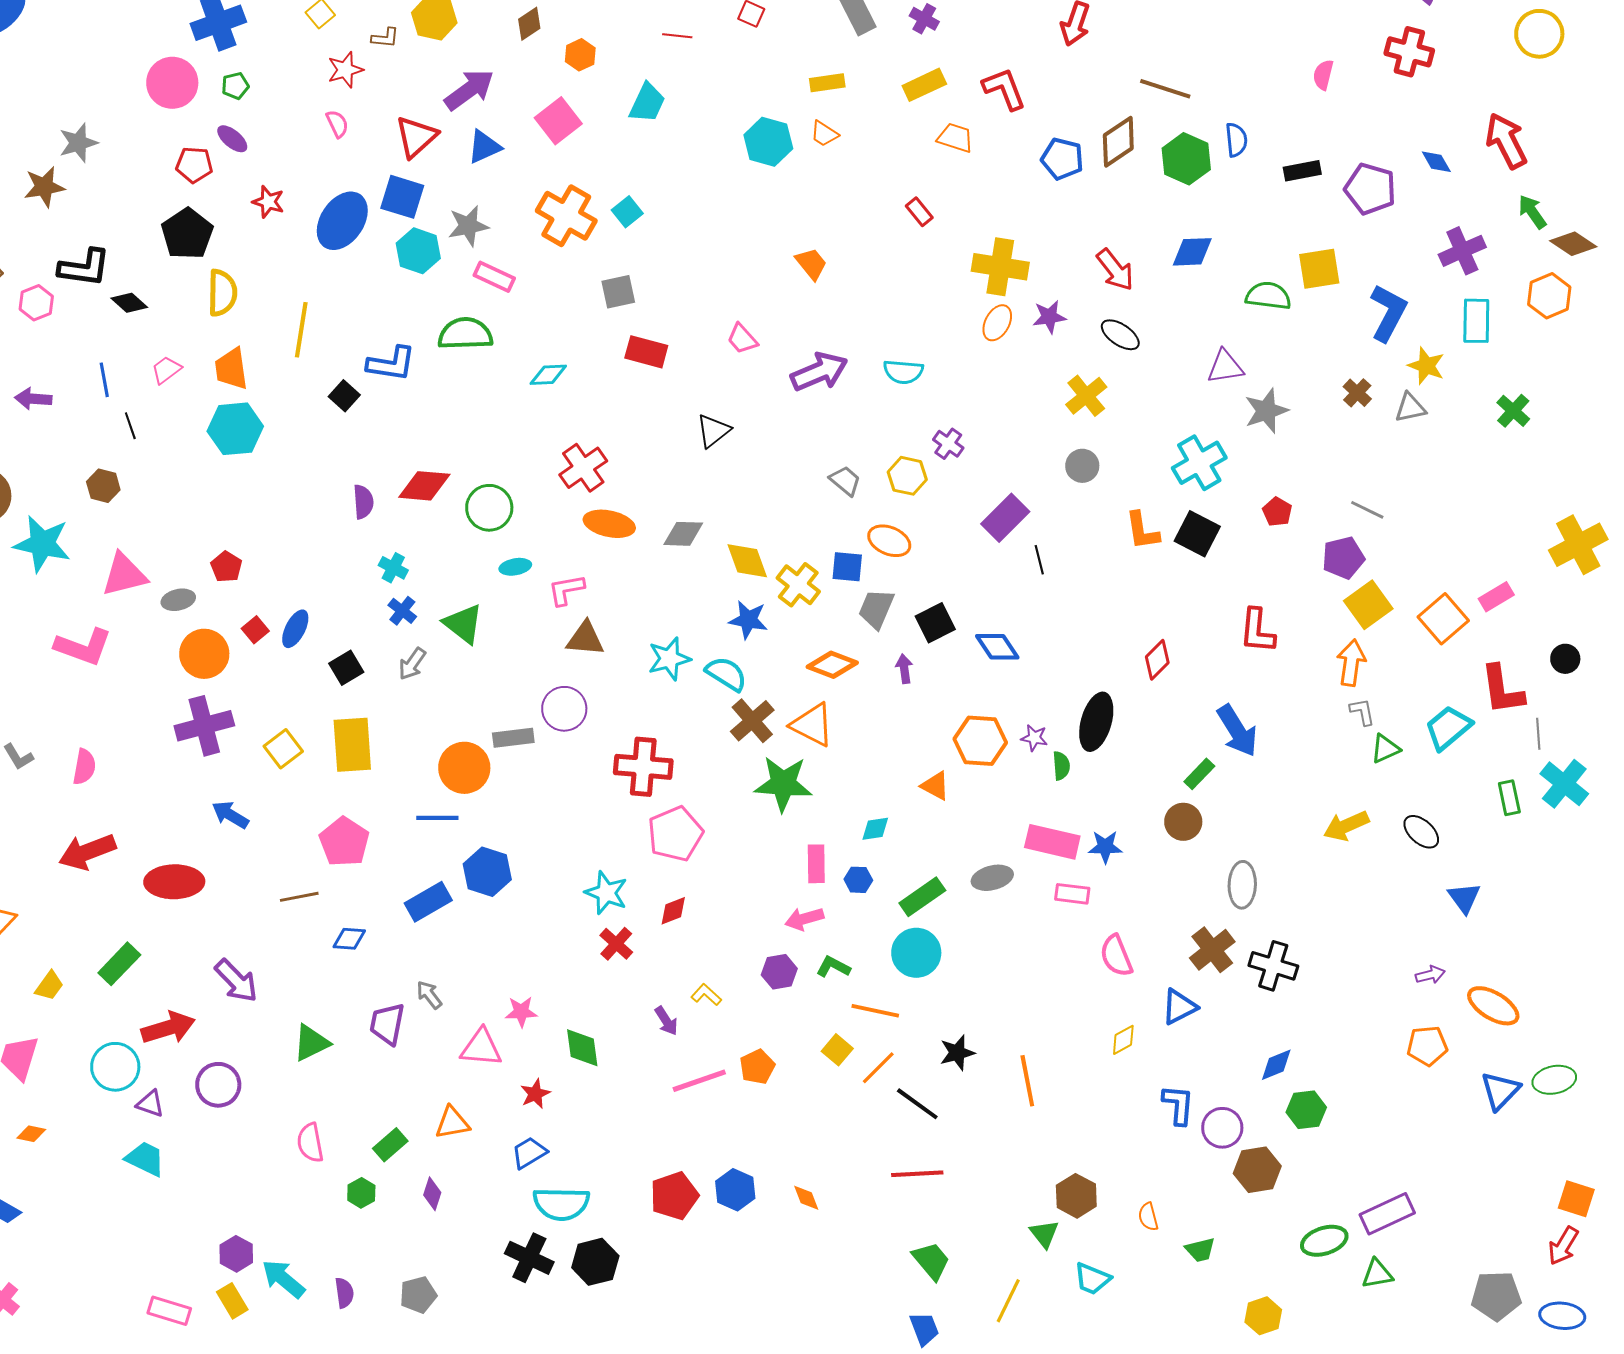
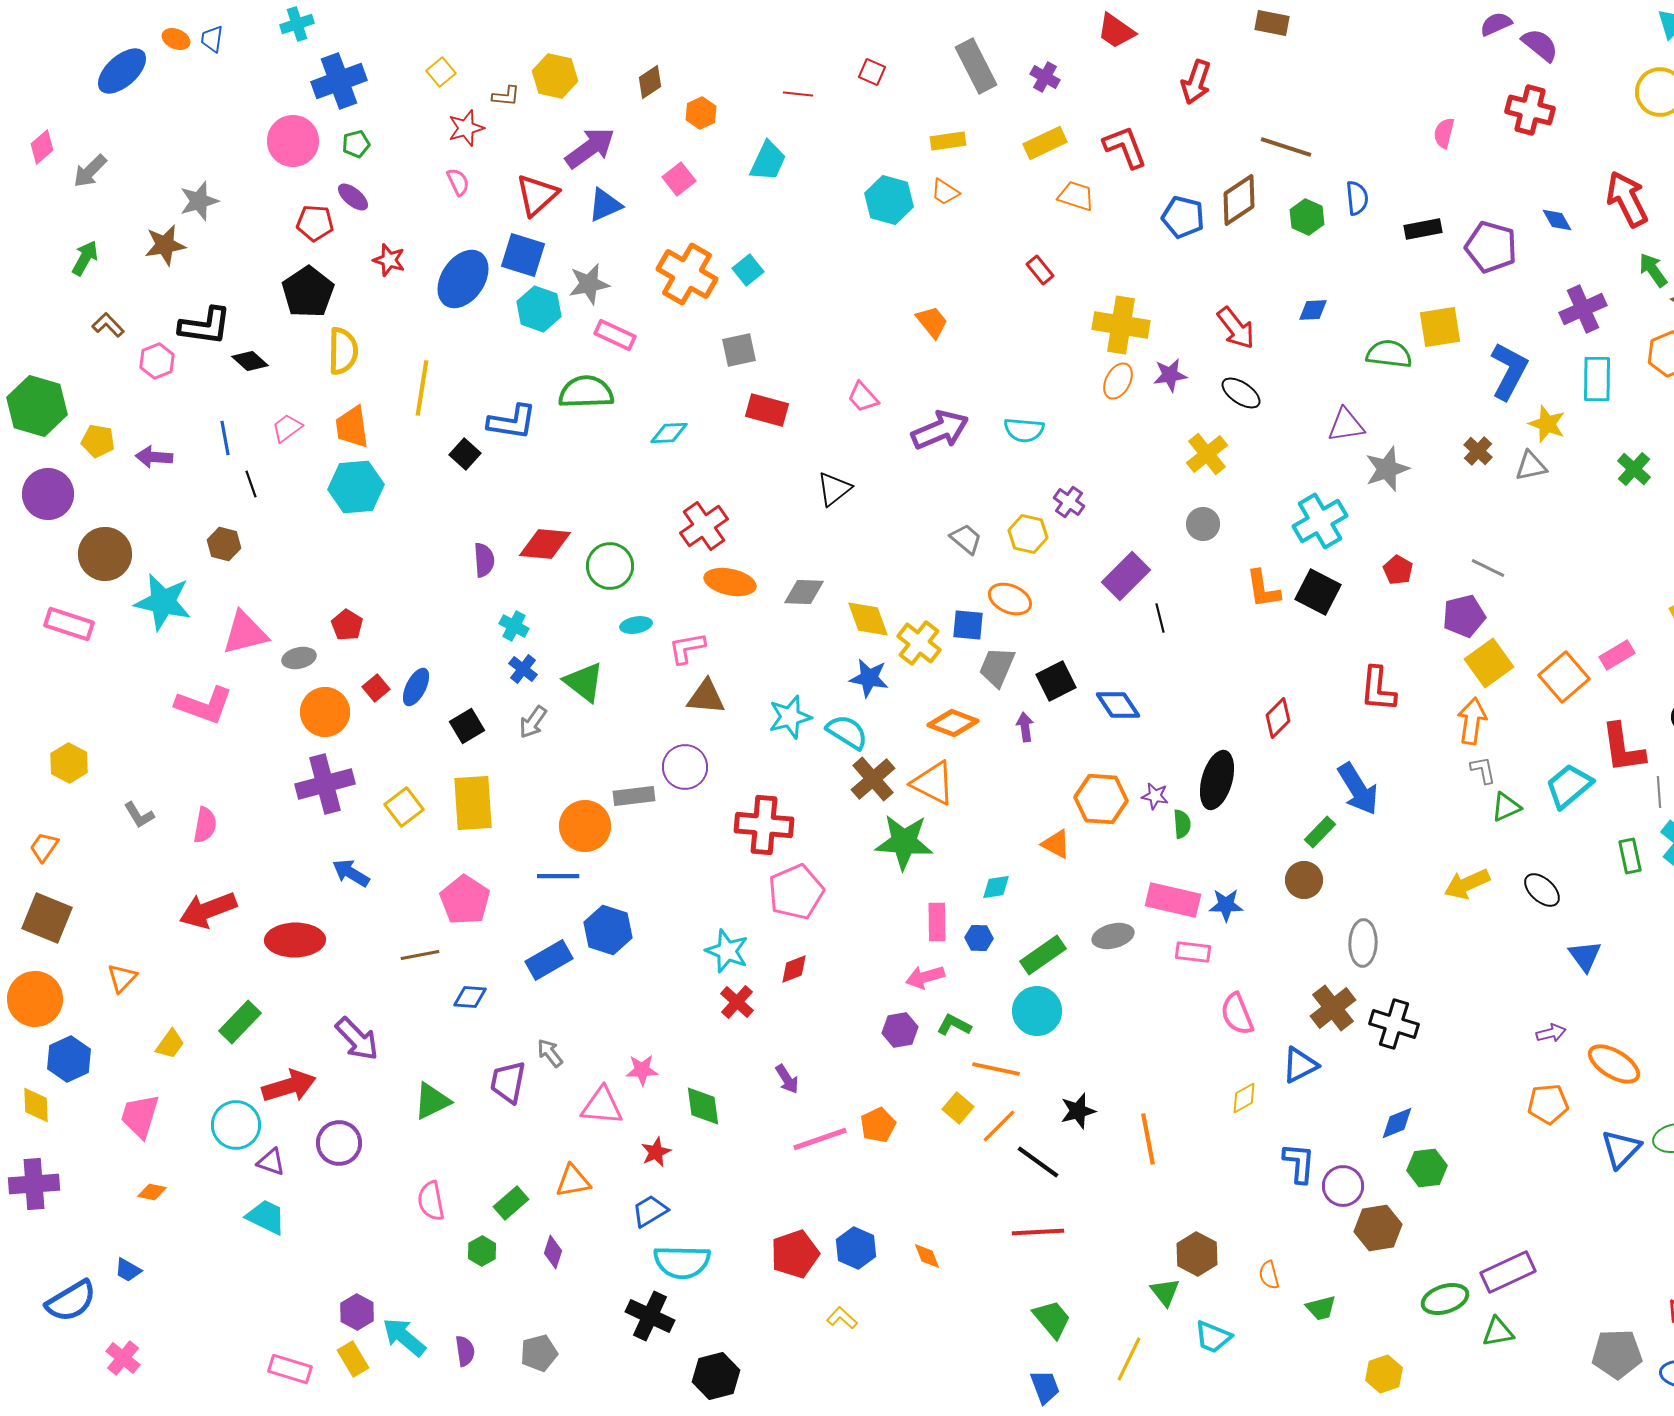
pink square: (558, 121) -> (679, 179), size x0.7
green hexagon: (1186, 159) -> (1307, 217), size x0.7
blue diamond: (1192, 252) -> (1313, 310), size x0.7
yellow L-shape: (706, 995) -> (842, 1318), moved
black hexagon: (595, 1262) -> (716, 1376), moved

